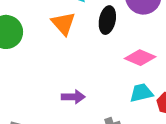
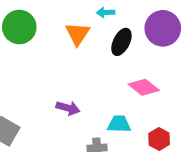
cyan trapezoid: (141, 93) -> (119, 124), moved

